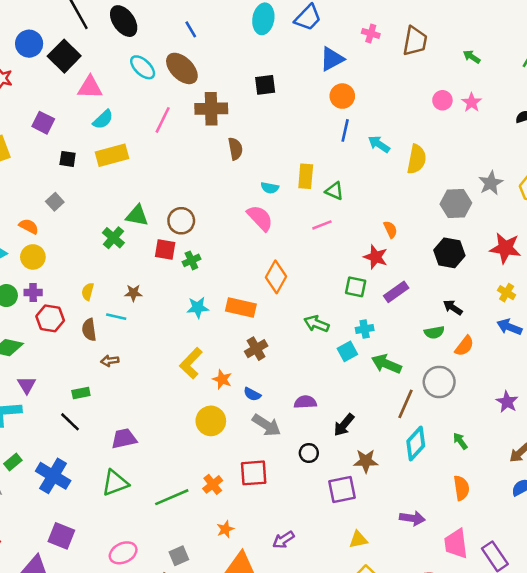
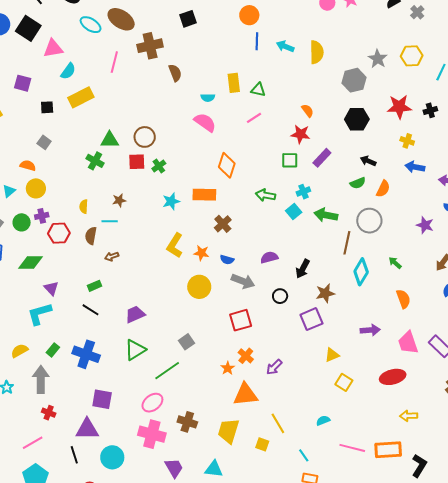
brown semicircle: (89, 330) -> (91, 236), turned 30
orange cross: (213, 484) -> (246, 356), moved
green line: (172, 497) -> (167, 371), moved
gray square: (179, 556) -> (187, 342), moved

